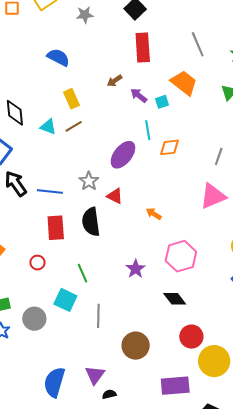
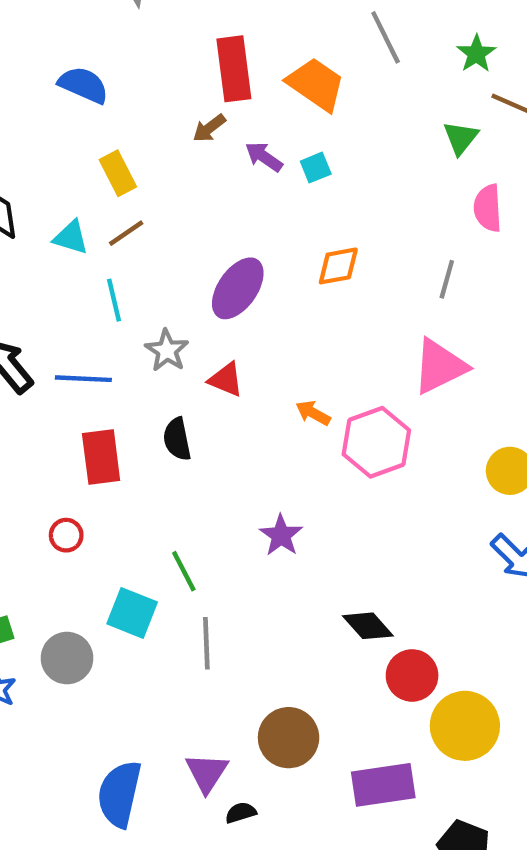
red rectangle: (143, 47) -> (234, 69), moved
orange trapezoid: (184, 83) -> (316, 84), moved
cyan line: (148, 130) -> (114, 300), moved
black semicircle: (91, 222) -> (177, 439), size x0.7
pink hexagon: (181, 256) -> (376, 442), moved
green line: (82, 273) -> (184, 571), moved
black diamond: (175, 299) -> (368, 626), moved
brown circle: (136, 346) -> (289, 738), moved

